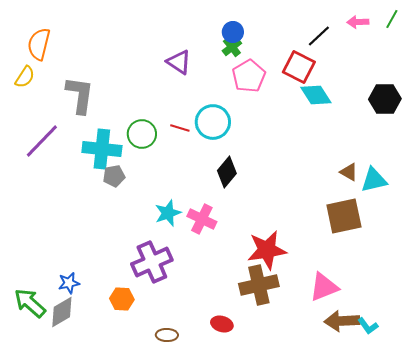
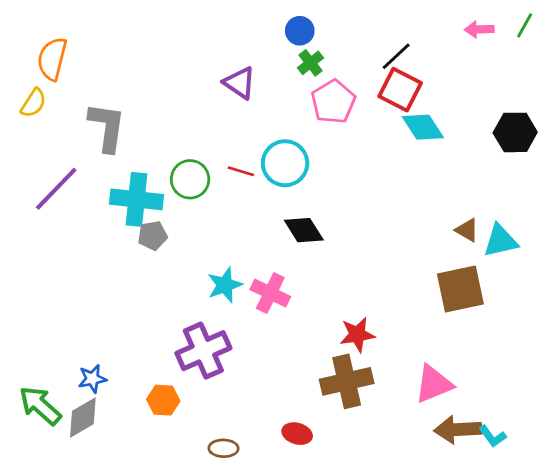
blue circle: (233, 32) -> (300, 31), moved
black line: (319, 36) -> (396, 56), moved
black diamond: (227, 172) -> (304, 230), turned -72
red star: (267, 250) -> (357, 335), size x0.7

